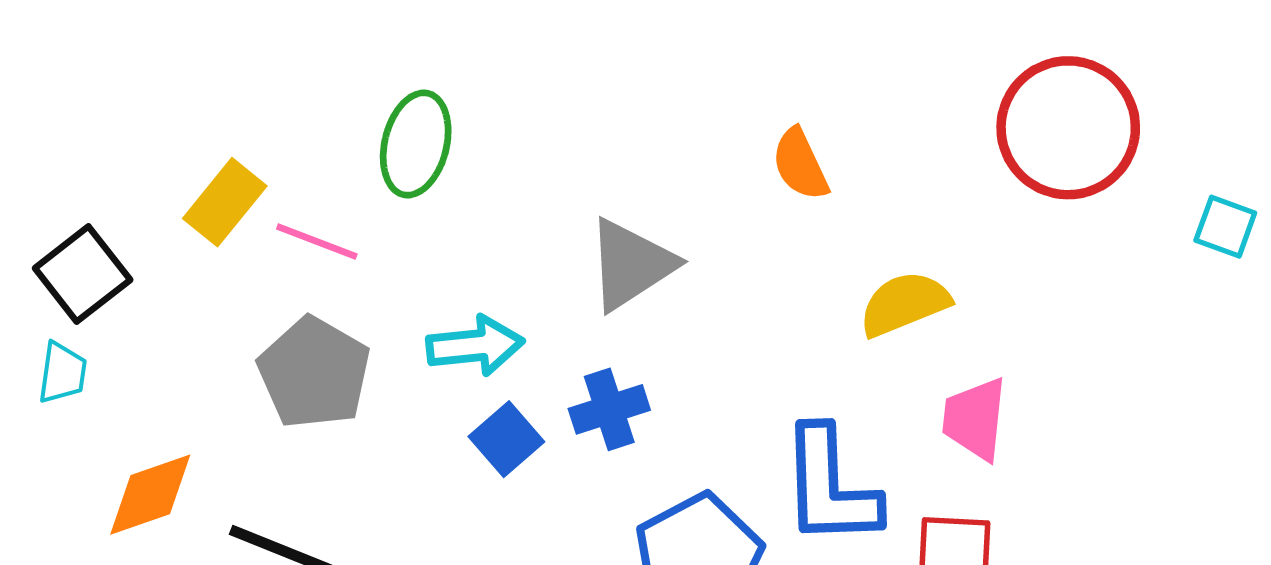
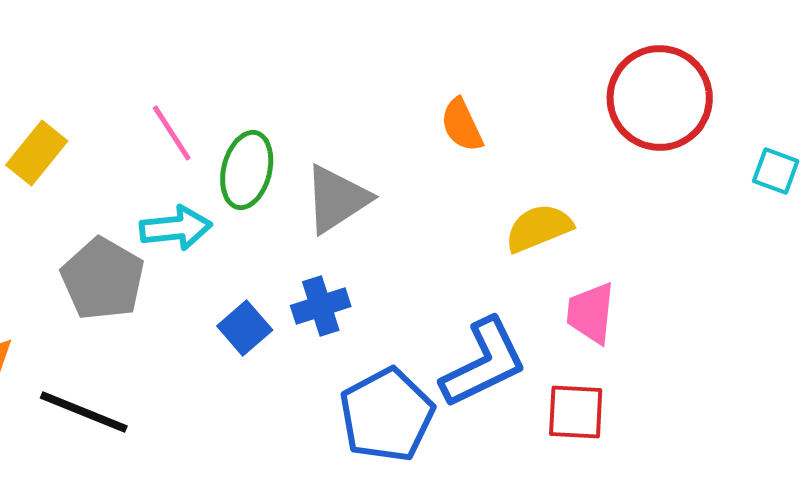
green ellipse: (416, 144) -> (247, 170), moved
pink line: (317, 241) -> (172, 133), moved, turned 36
cyan arrow: (475, 346) -> (176, 228), moved
blue L-shape: (830, 487) -> (484, 363), turned -114

